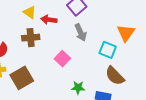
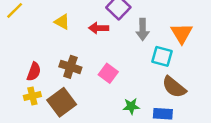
red arrow: (49, 20) -> (99, 28), moved
gray arrow: (81, 32) -> (143, 29), moved, turned 30
brown cross: (31, 38) -> (70, 67), moved, turned 30

